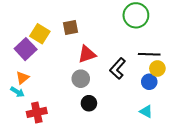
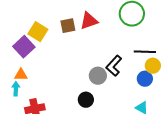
red triangle: (87, 54) -> (89, 21), moved
orange triangle: (22, 78) -> (21, 75), turned 40
gray circle: (81, 79) -> (98, 76), moved
cyan arrow: (17, 92) -> (16, 89), turned -120

